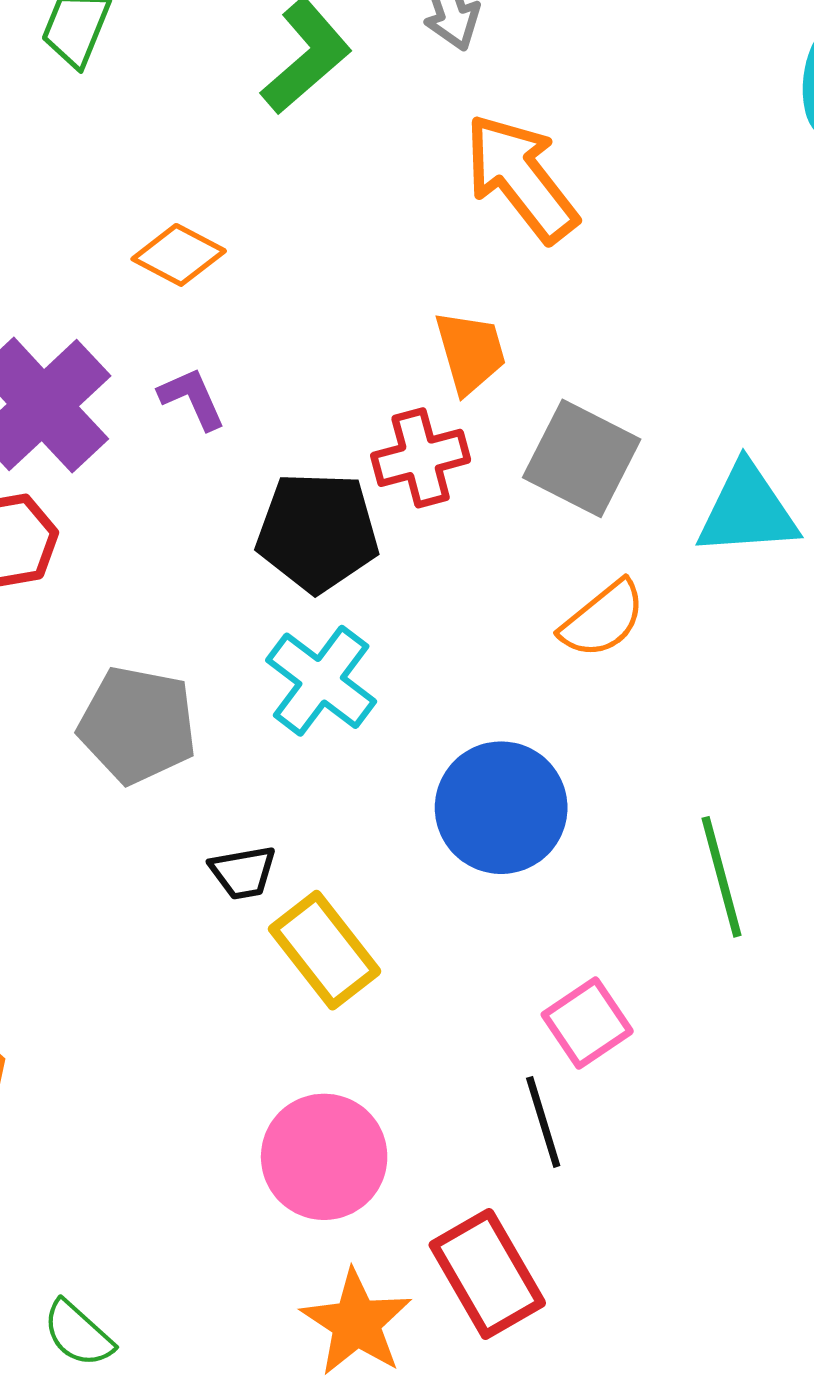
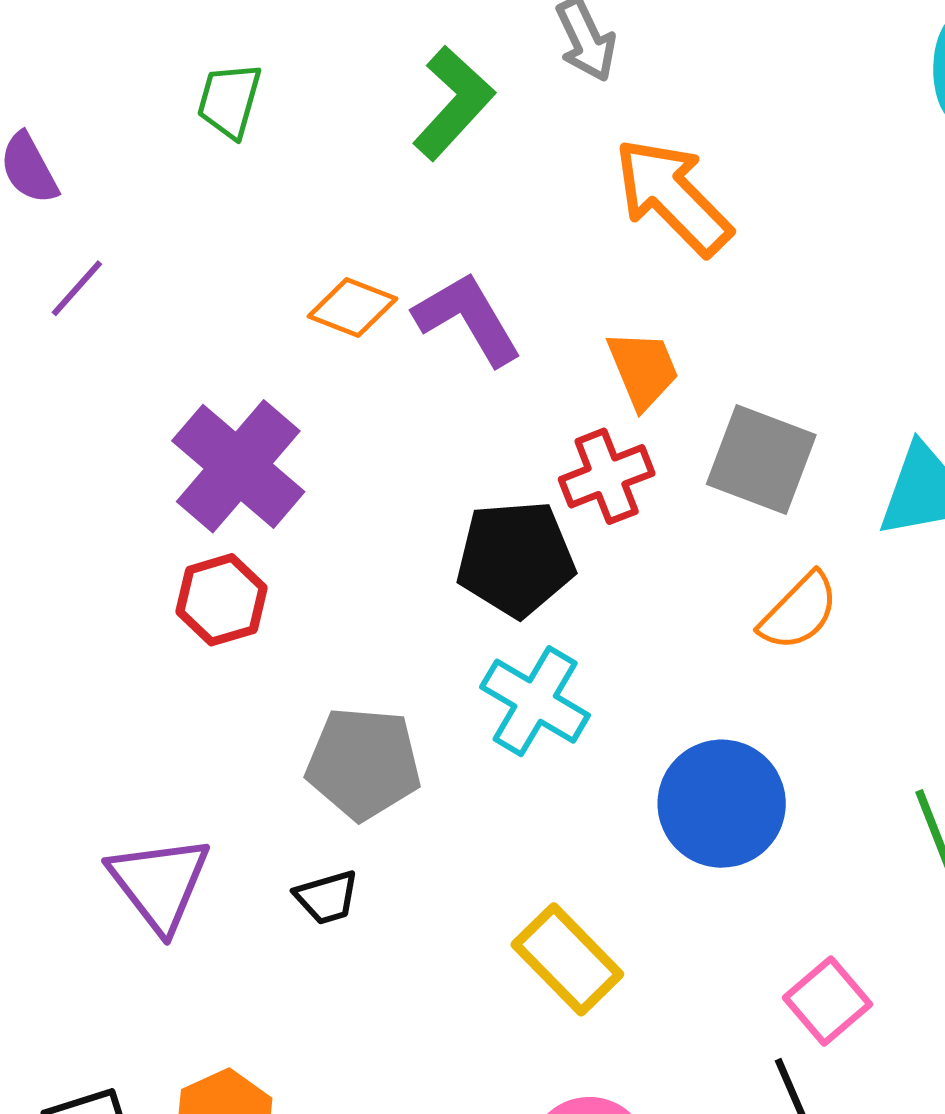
purple L-shape: (192, 398) -> (468, 319), moved, size x1.6
black trapezoid: (243, 872) -> (327, 897), moved

